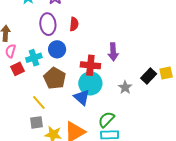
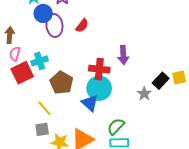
red semicircle: (74, 24) -> (82, 26), turned 32
blue circle: (57, 49) -> (43, 13), moved
red square: (18, 69) -> (22, 73), size x1.5
gray star: (125, 87) -> (144, 94), moved

